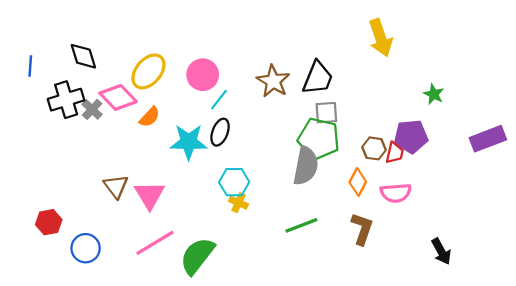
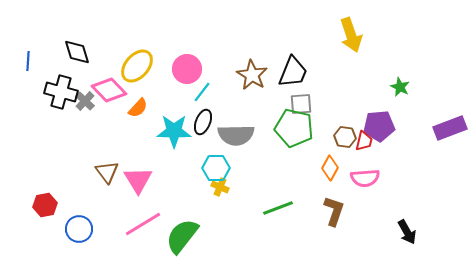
black cross: (66, 100) -> (61, 92), turned 32
gray semicircle: (306, 166) -> (236, 135), moved, turned 78

